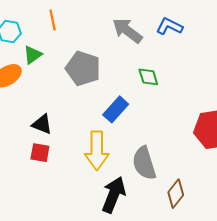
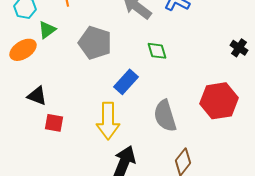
black triangle: (42, 124) -> (37, 96), moved
gray semicircle: (144, 163) -> (165, 116), moved

